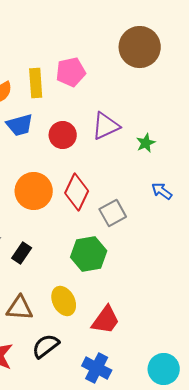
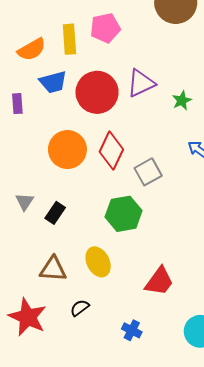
red circle: (63, 135) -> (97, 92), size x1.5
red trapezoid: (106, 320) -> (159, 281), moved
black semicircle: (46, 346) -> (80, 308), size x0.7
blue cross: (97, 368) -> (132, 330), size x0.7

